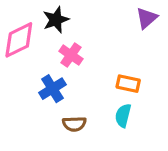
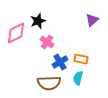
blue cross: (52, 89) -> (60, 62), moved
brown semicircle: (74, 124) -> (49, 83), size x1.6

